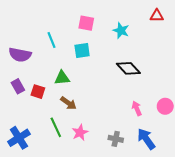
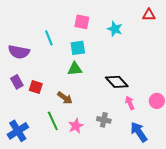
black diamond: (128, 68) -> (117, 82), moved
green triangle: (62, 78) -> (75, 69), moved
gray cross: (116, 139) -> (104, 120), moved

